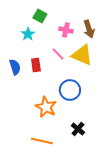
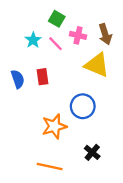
green square: (40, 16) -> (57, 19), moved
pink line: (58, 54) -> (56, 44), moved
orange star: (46, 107) -> (54, 126), turned 30

